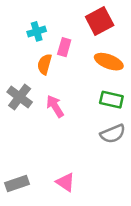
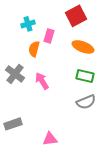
pink triangle: (66, 182) -> (50, 139), turned -42
gray rectangle: (17, 184) -> (13, 124), moved

